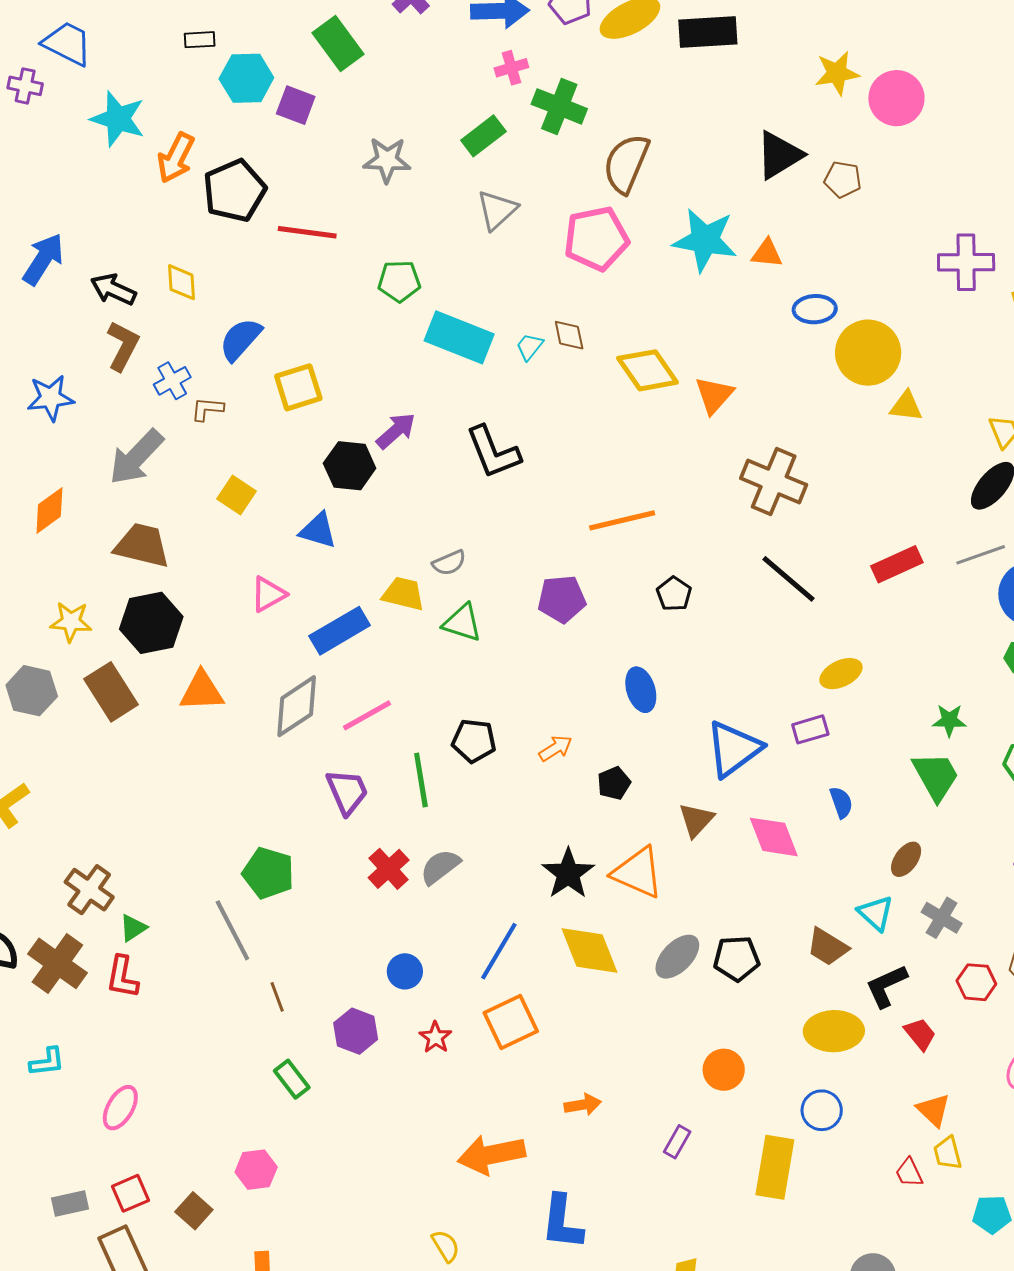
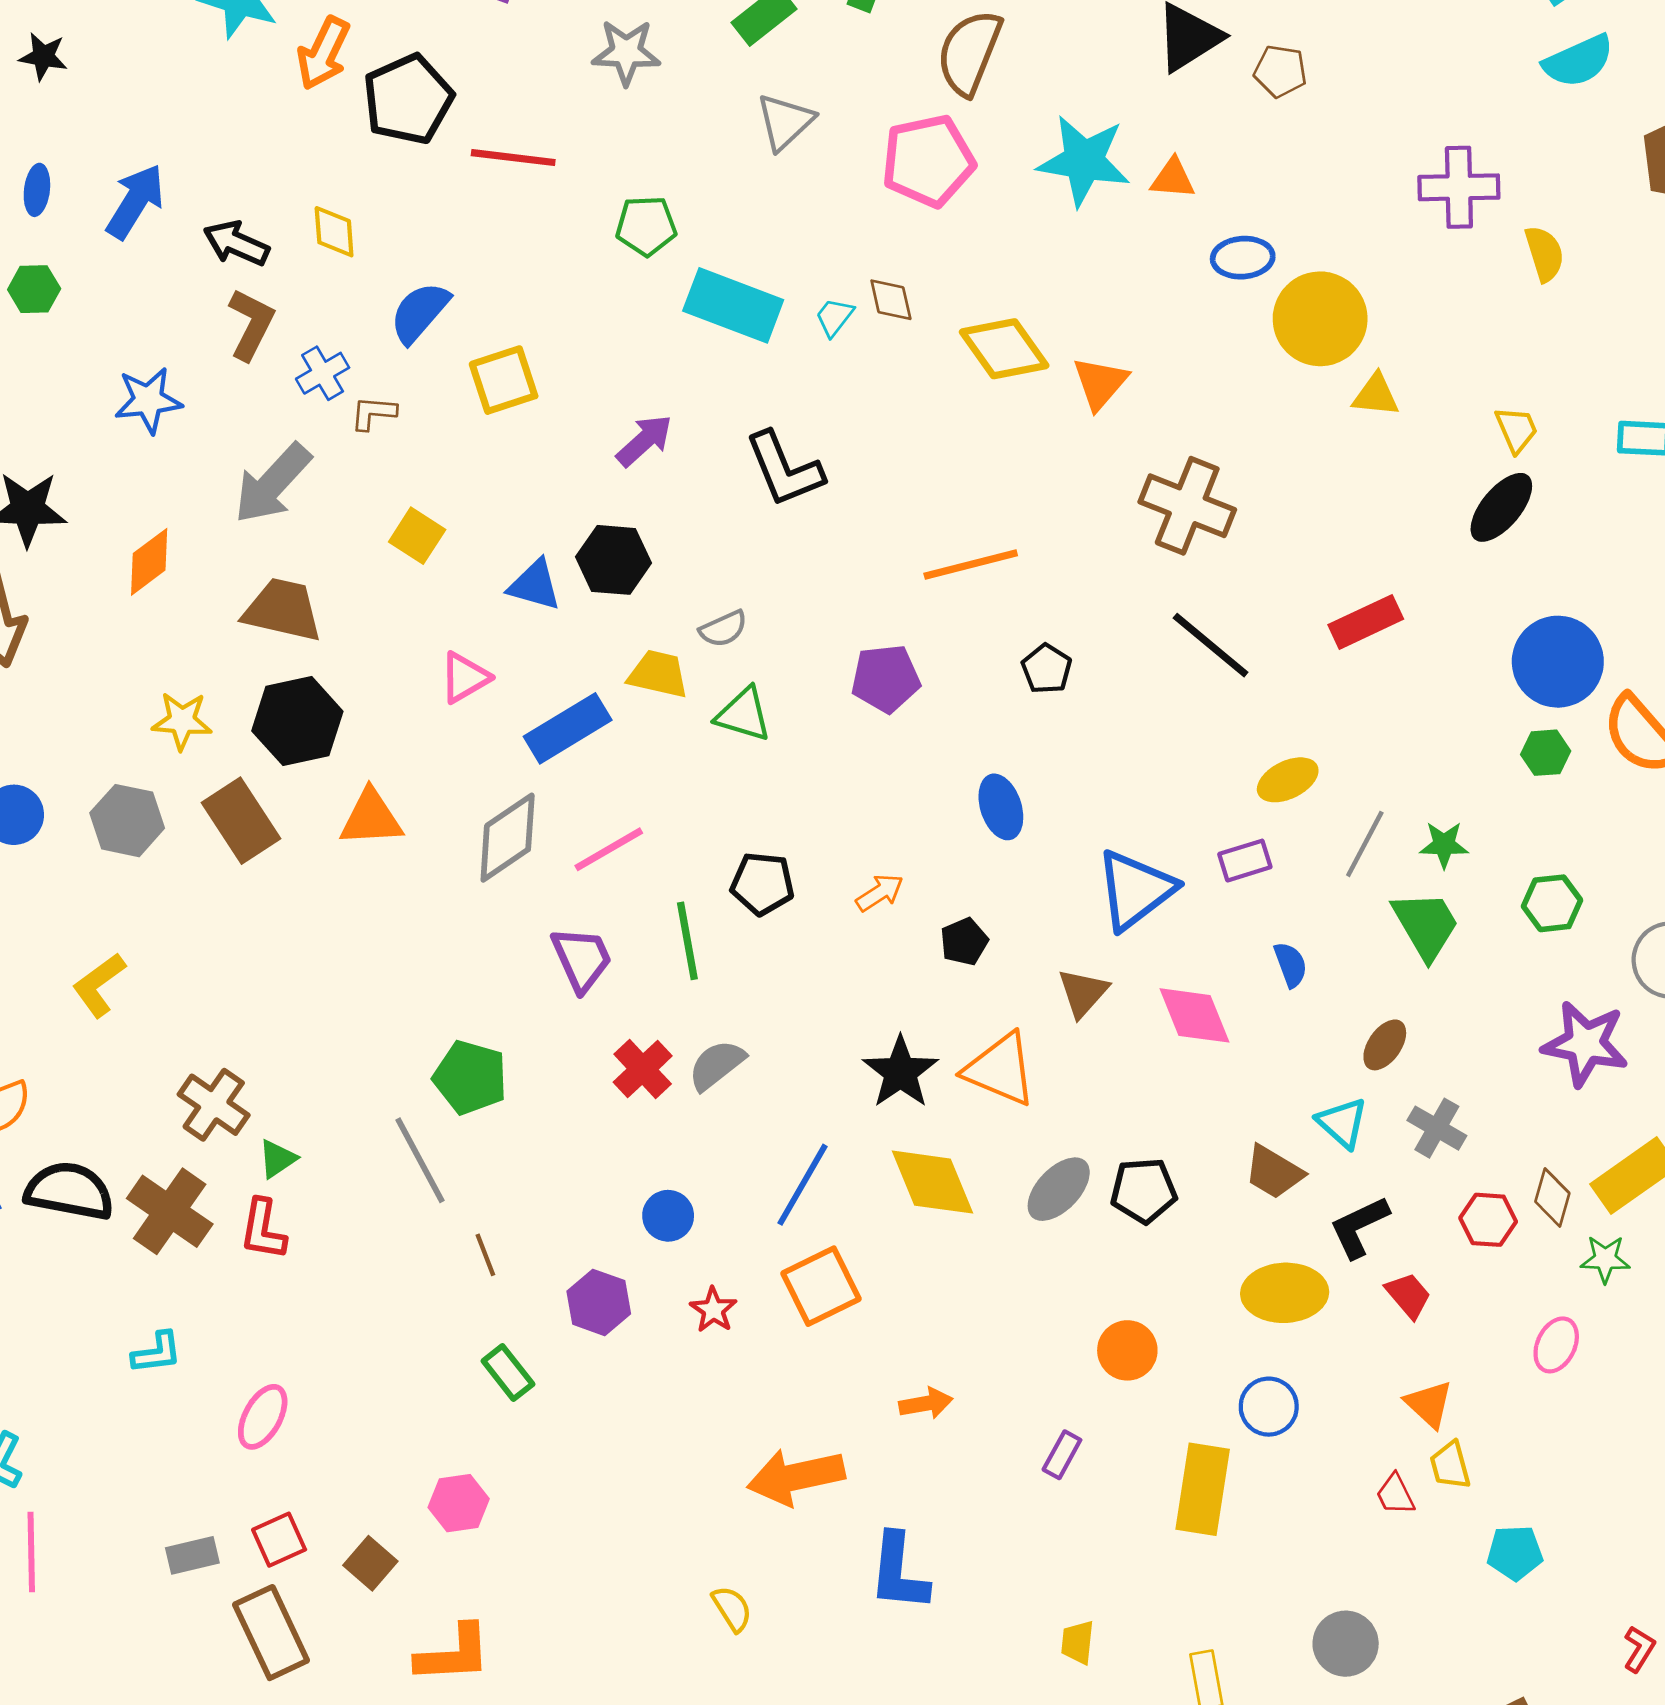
black hexagon: (350, 466) -> (614, 560), moved
gray line: (981, 555) -> (1365, 844), moved, turned -42

